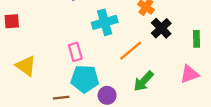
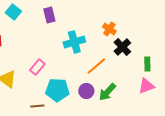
green rectangle: (196, 39) -> (147, 64), moved
pink rectangle: (75, 52) -> (37, 67), moved, turned 56
purple circle: (107, 95) -> (86, 91), moved

